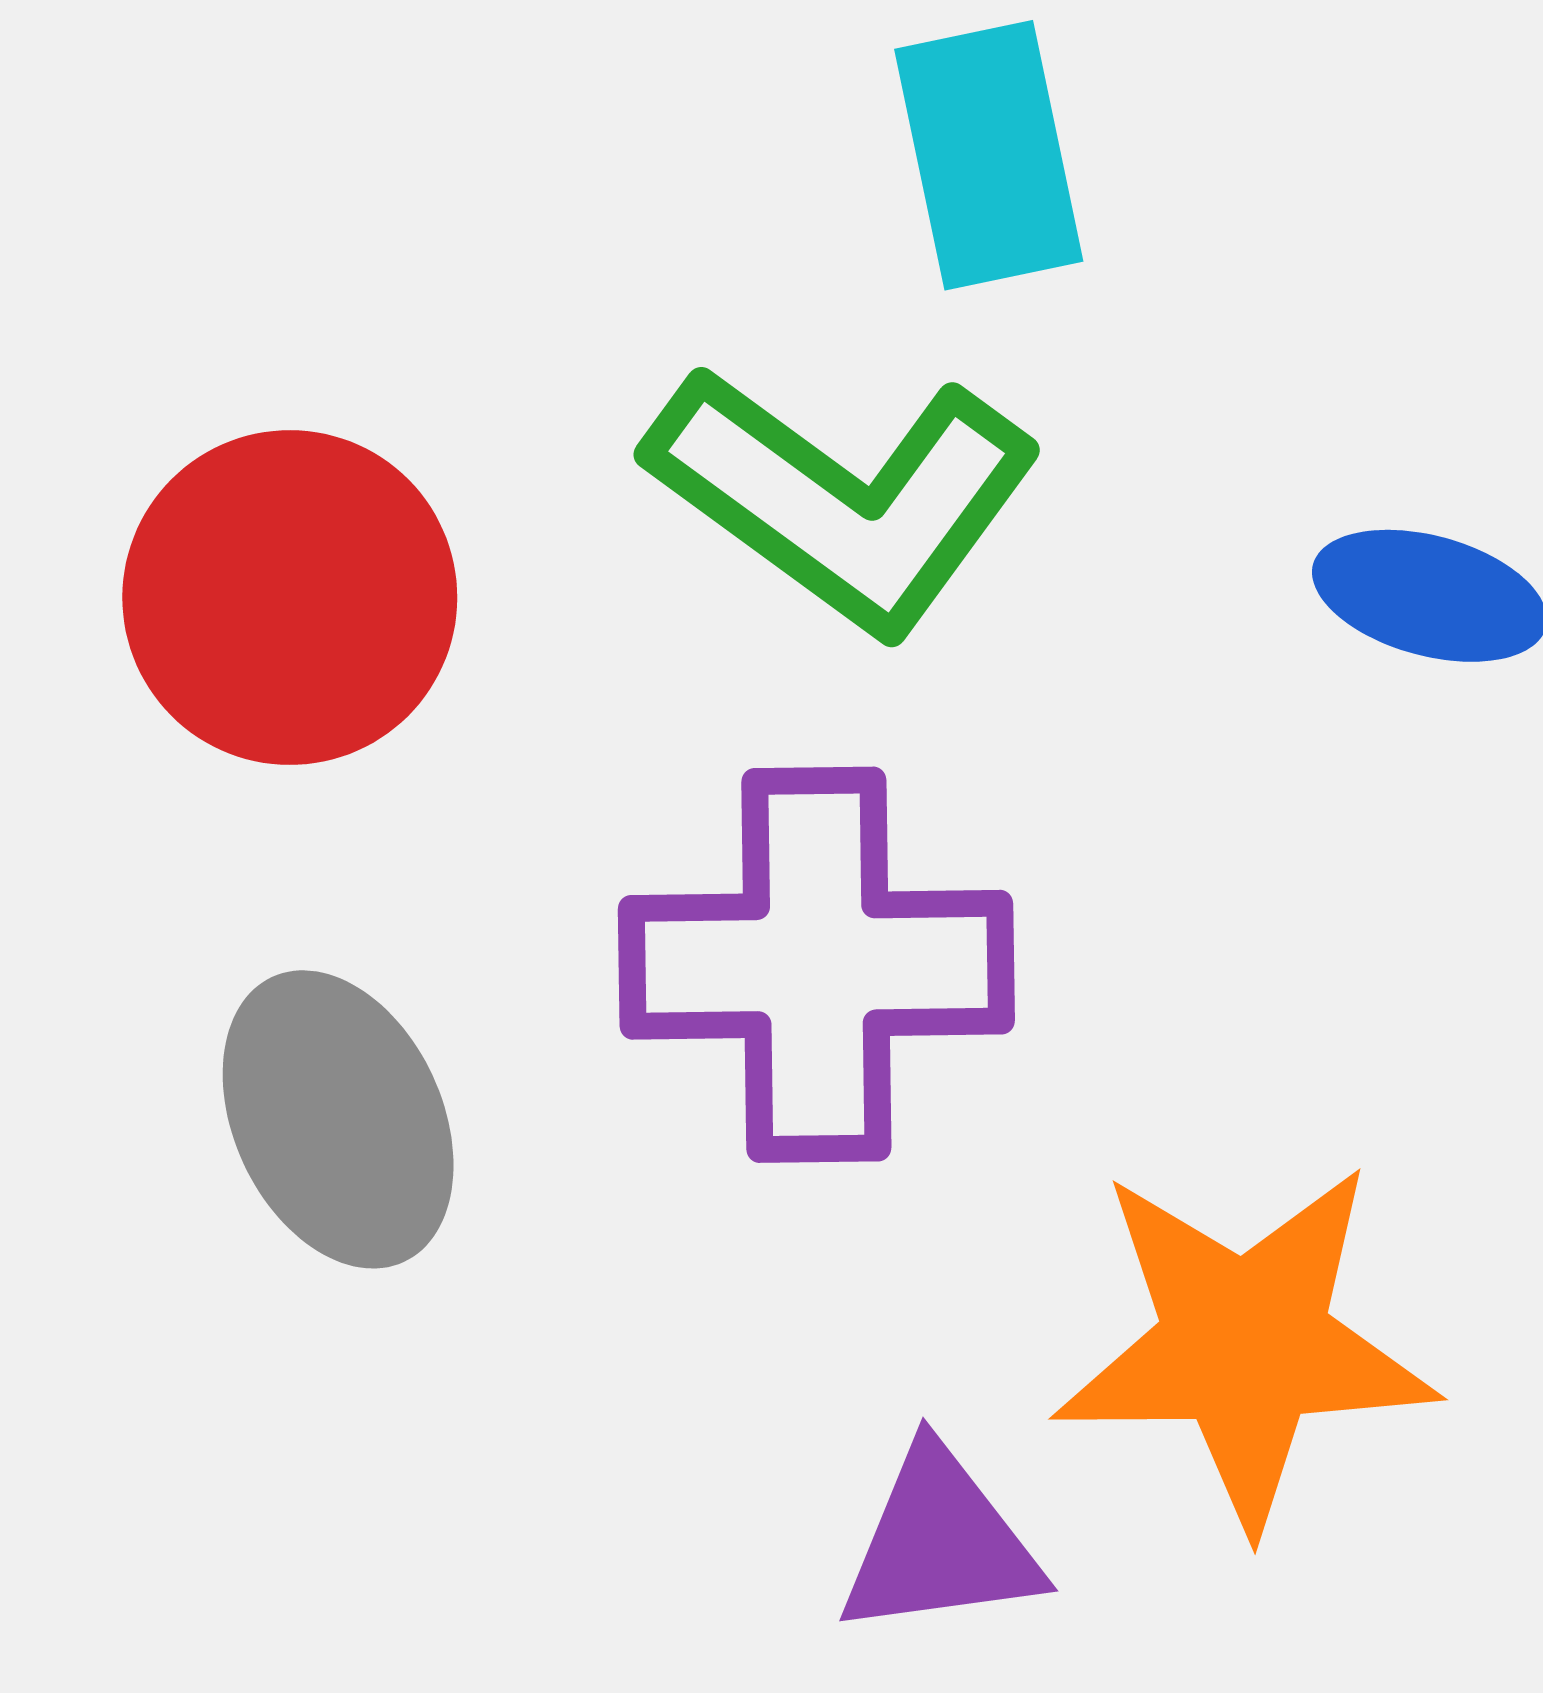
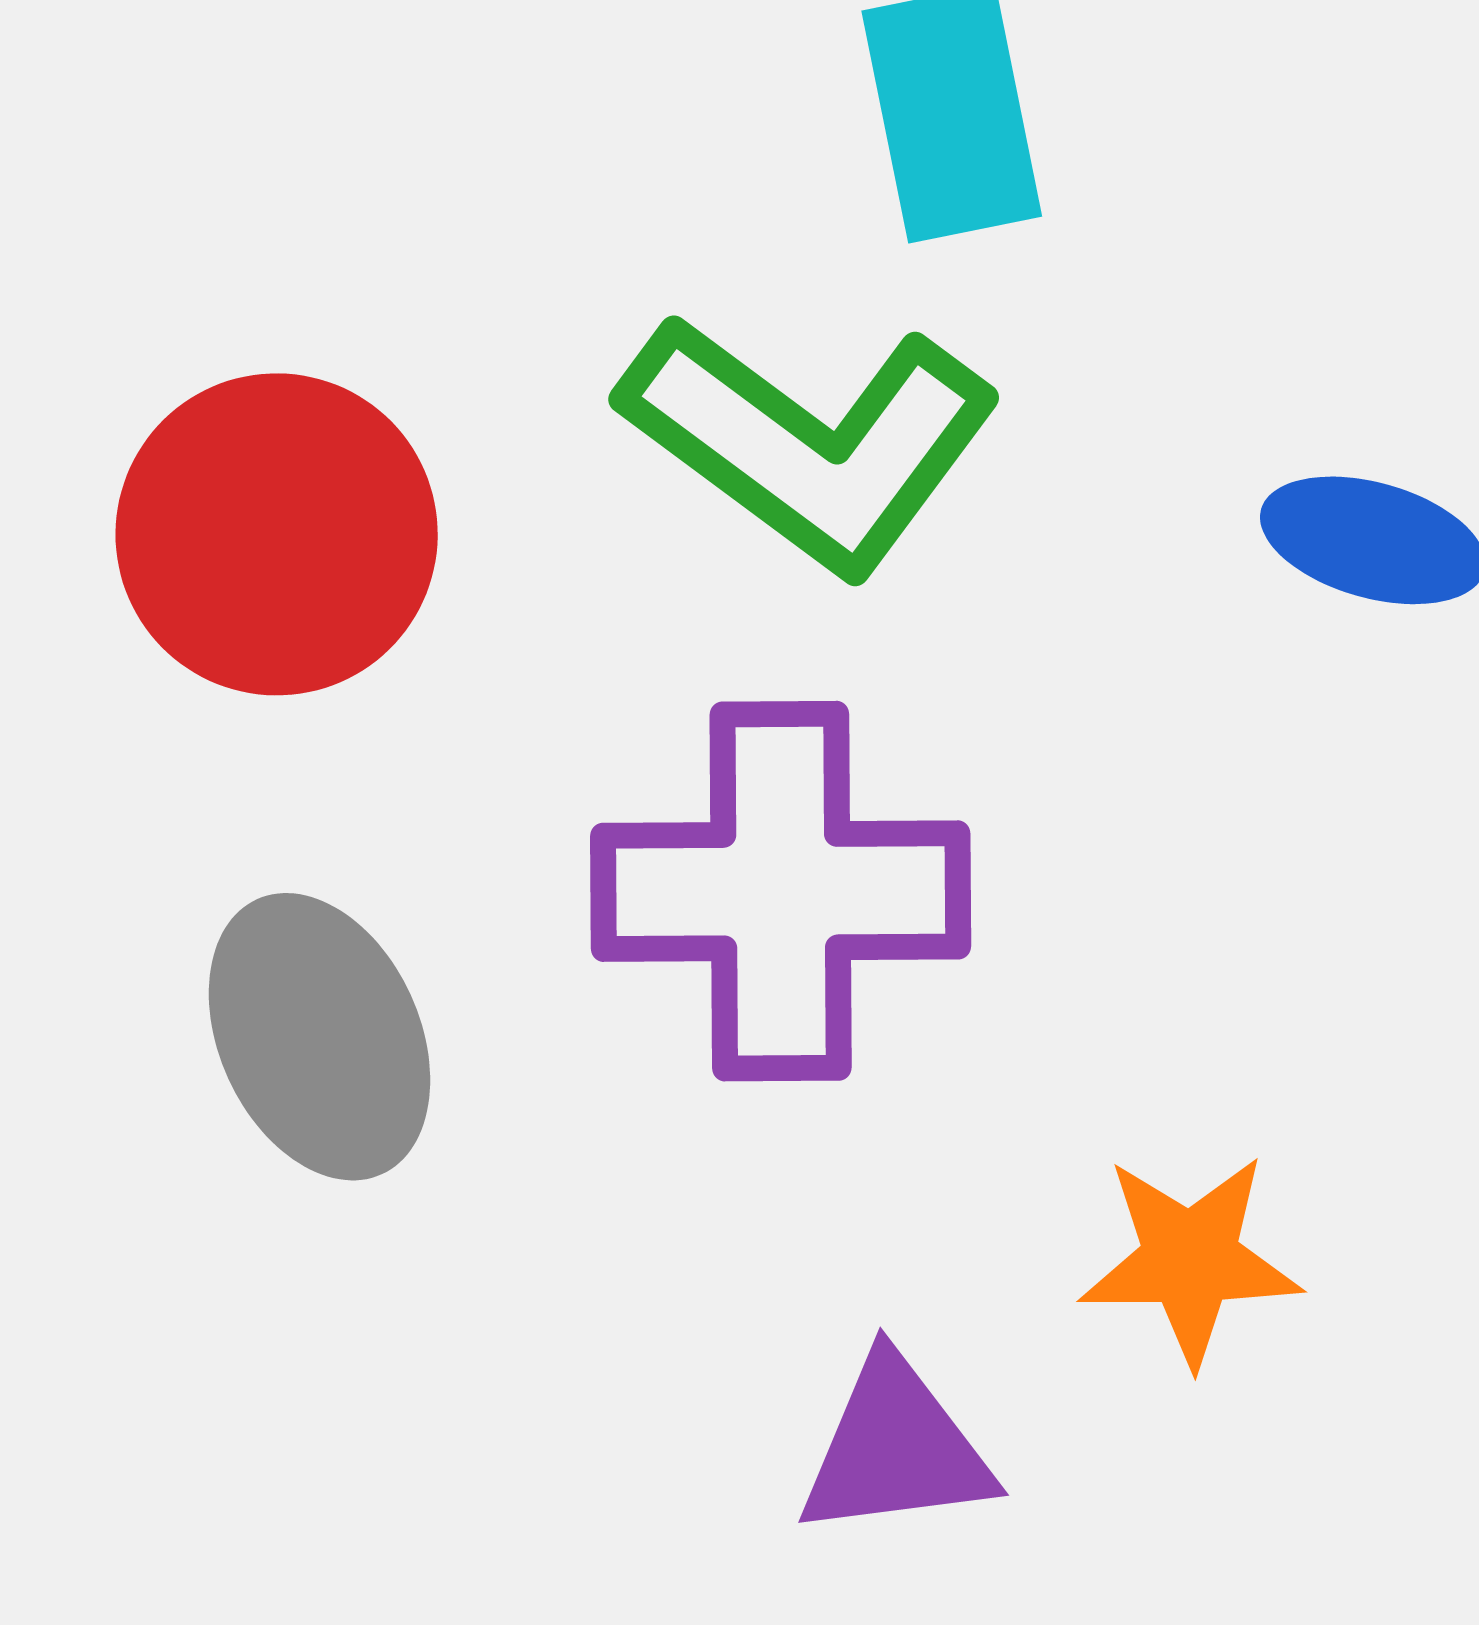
orange star: (1245, 1345) -> (1190, 1259), size x0.6

